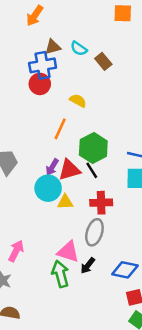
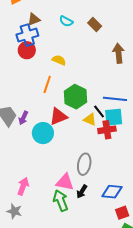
cyan semicircle: (79, 49) -> (66, 21), moved
brown rectangle: (103, 61) -> (95, 24), moved
purple arrow: (52, 167) -> (23, 118), moved
black line: (92, 170) -> (99, 111), moved
yellow triangle: (65, 202) -> (90, 119), moved, turned 32
red cross: (101, 203) -> (107, 130), moved

